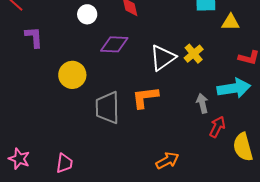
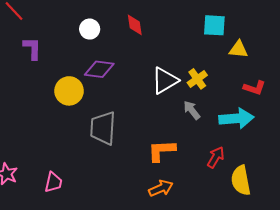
purple diamond: (114, 44) -> (99, 69), moved
orange L-shape: (145, 97) -> (162, 151), moved
gray arrow: (202, 103) -> (192, 110), moved, turned -30

